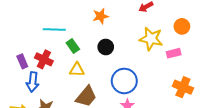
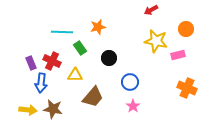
orange star: (101, 16) -> (98, 27), moved
black circle: (106, 47) -> (109, 58), moved
yellow triangle: (77, 70) -> (75, 75), moved
blue circle: (124, 81) -> (130, 82), size x0.7

